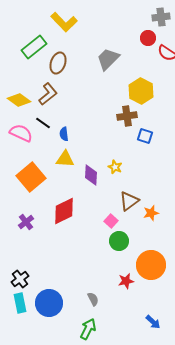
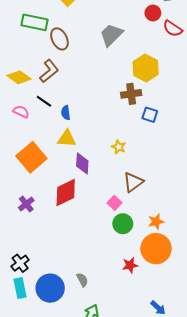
green rectangle: (34, 47) -> (35, 22), turned 50
brown ellipse: (58, 63) -> (59, 39), turned -45
pink semicircle: (21, 133) -> (21, 112), size x0.7
purple diamond: (91, 175) -> (82, 164), moved
orange star: (151, 213) -> (156, 222), moved
gray semicircle: (93, 299) -> (82, 280), moved

